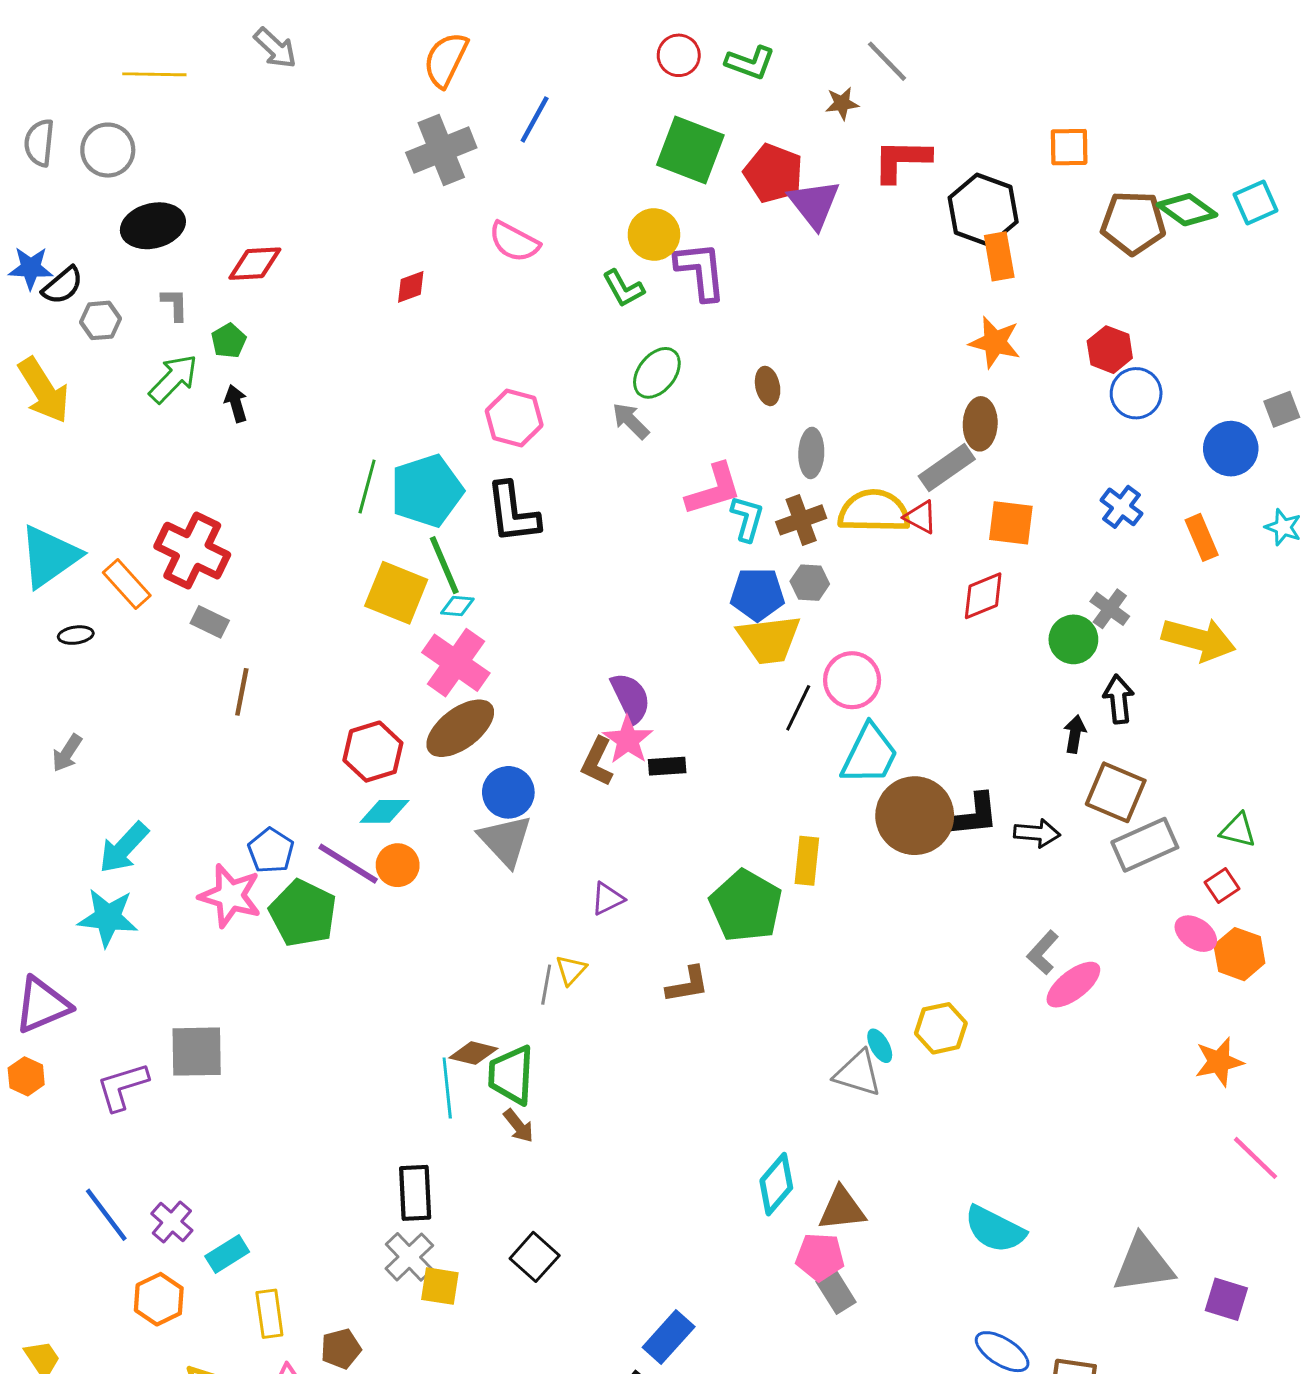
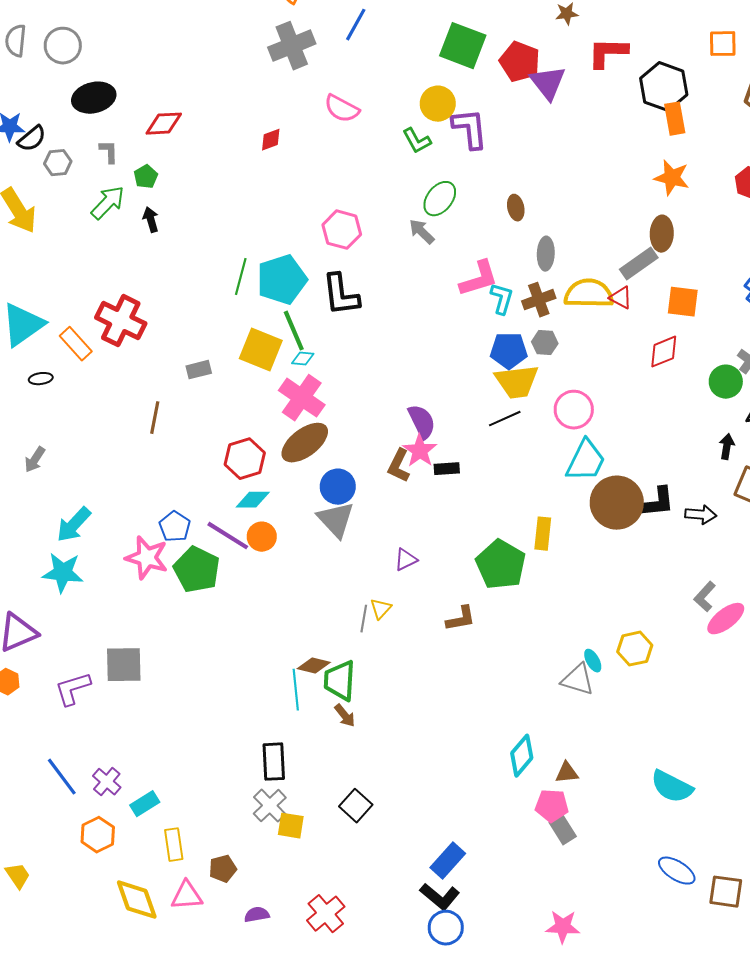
gray rectangle: (210, 622) -> (199, 370), moved, turned -40
black line: (798, 708) -> (505, 419), moved, turned 40
brown triangle: (842, 1209) -> (567, 773), size x0.7

